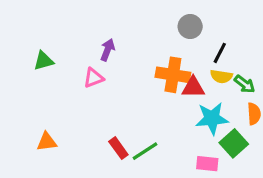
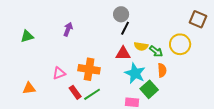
black line: (220, 53) -> (125, 28), moved
orange cross: (173, 75) -> (89, 69), moved
pink triangle: (93, 78) -> (59, 73), moved
cyan star: (212, 118) -> (135, 73), turned 30

